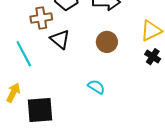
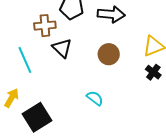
black square: (40, 110) -> (37, 117), turned -32

